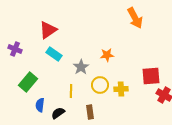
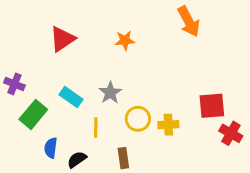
purple cross: (15, 49) -> (14, 84), moved
cyan rectangle: (54, 54) -> (71, 97), moved
orange star: (107, 55) -> (125, 40), moved

